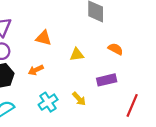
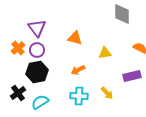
orange arrow: (36, 70) -> (78, 70), moved
cyan cross: (48, 102) -> (79, 96), turned 36

